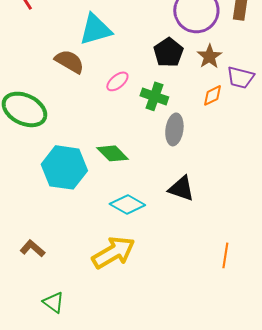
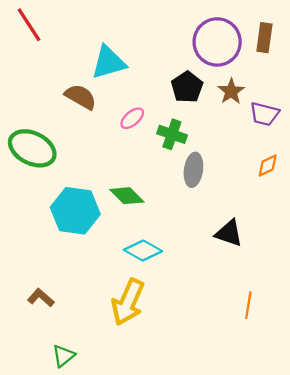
orange diamond: (212, 95) -> (268, 166), moved
black triangle: (181, 188) -> (229, 233), moved
yellow arrow: (113, 252) -> (128, 302), turned 144
green triangle: (53, 302) -> (63, 356), turned 45

